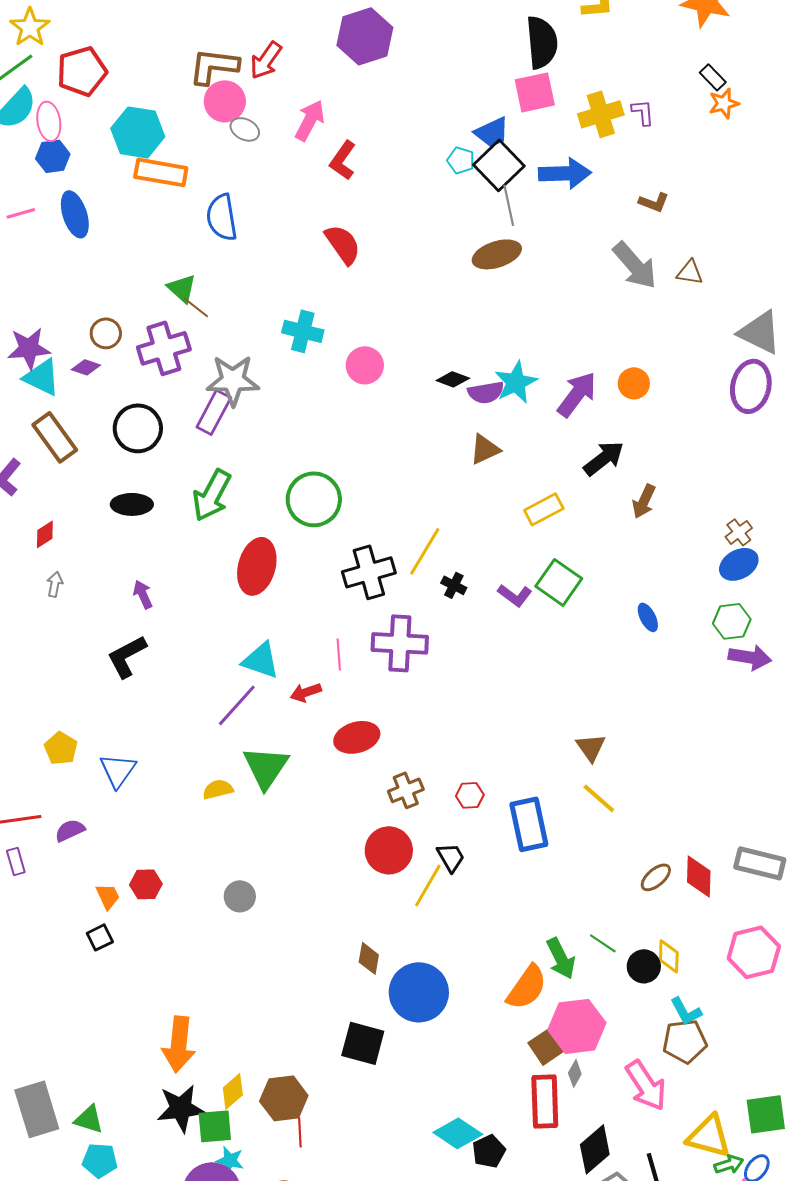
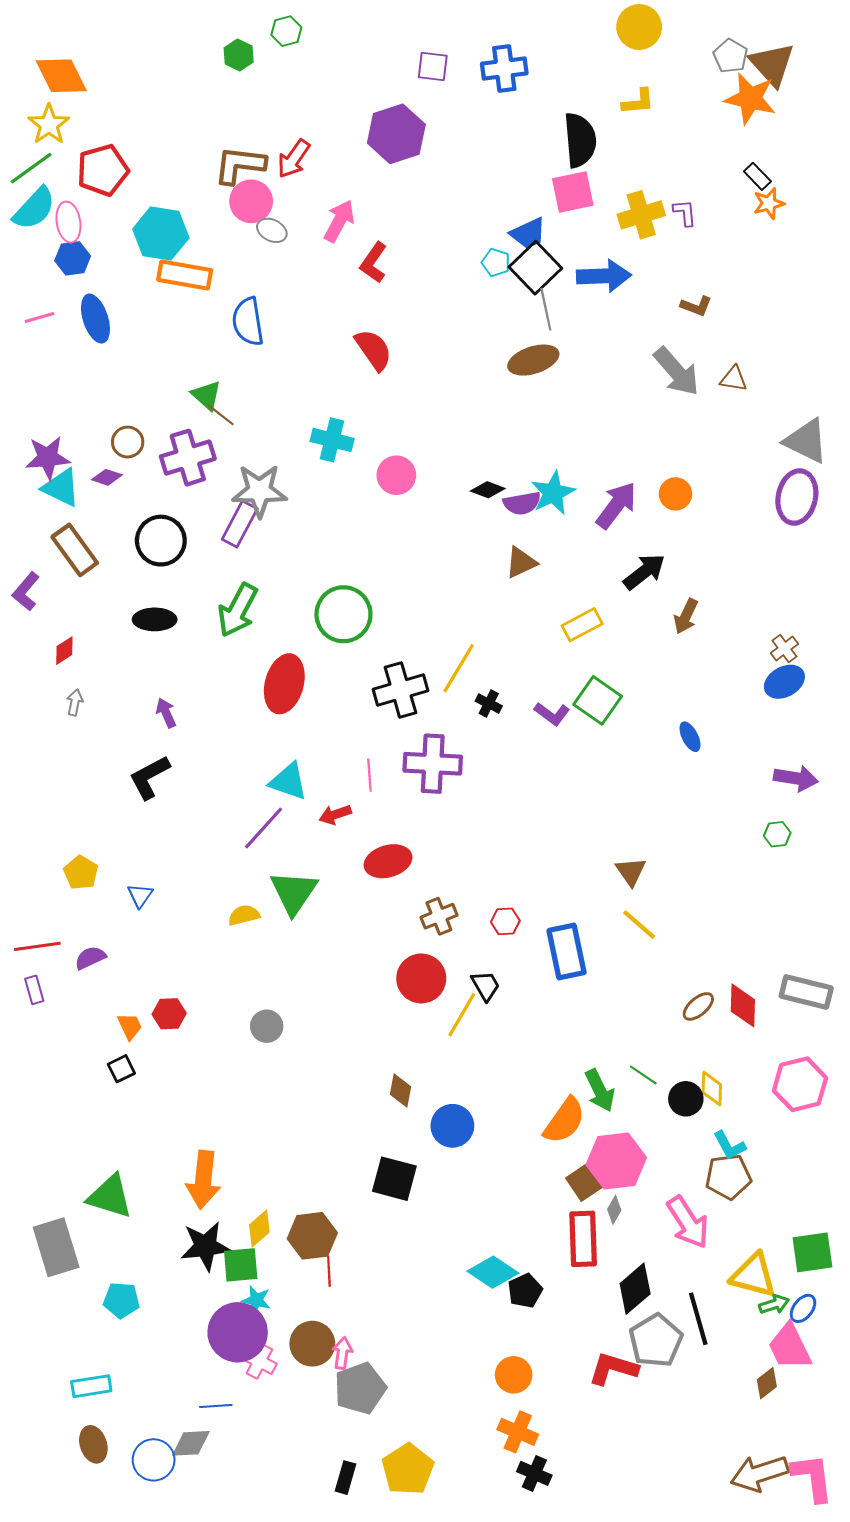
green hexagon: (732, 621) -> (777, 834), moved, size x0.7
blue triangle: (118, 770) -> (140, 895), size x0.7
blue circle: (419, 992) -> (452, 1126), size x0.7
green triangle: (89, 1119) -> (110, 1196), moved, size x1.5

